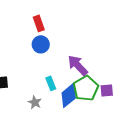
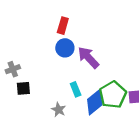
red rectangle: (39, 23) -> (63, 26), turned 35
purple arrow: (78, 65) -> (88, 57), moved

